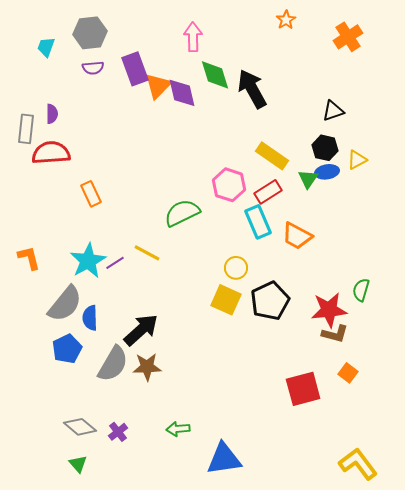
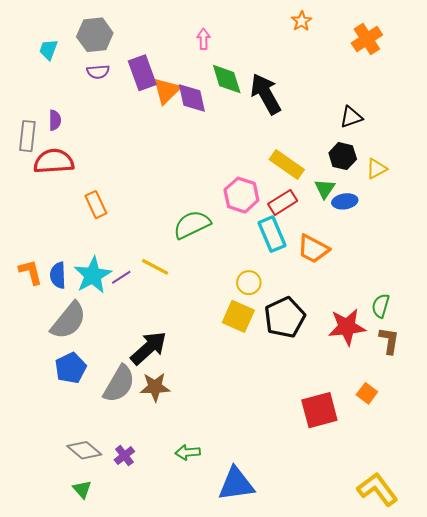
pink arrow: (193, 37) -> (203, 39), size x0.7
blue ellipse: (327, 172) -> (345, 201), moved
blue semicircle: (90, 318) -> (58, 275), moved
brown L-shape: (335, 334) -> (389, 341), moved, turned -96

